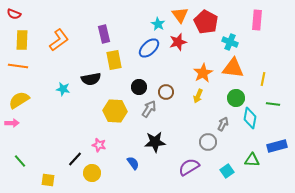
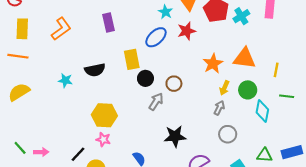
cyan cross: (230, 42) -> (241, 16), moved, turned 35
yellow rectangle: (114, 60) -> (132, 59), moved
yellow arrow: (198, 96) -> (224, 88), moved
yellow hexagon: (115, 111) -> (104, 115), moved
pink arrow: (12, 123) -> (41, 152), moved
gray arrow: (223, 124) -> (219, 108), moved
black star: (155, 142) -> (175, 136), moved
gray circle: (208, 142) -> (228, 134), moved
blue rectangle: (277, 146) -> (292, 152), moved
green line: (20, 161) -> (20, 148), moved

